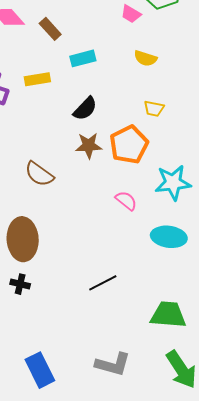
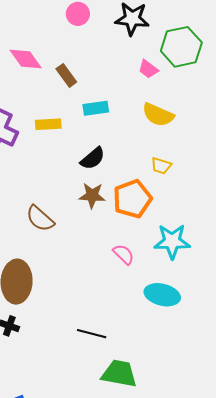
yellow semicircle: (145, 58) -> (158, 115), size x1.4
black line: (103, 283) -> (92, 334), turned 36
green trapezoid: (168, 315) -> (119, 374), moved

